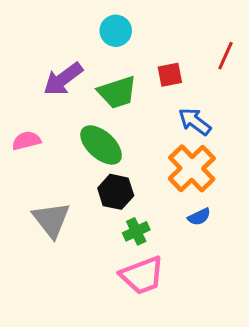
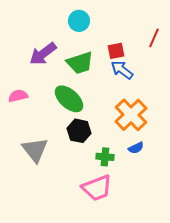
blue arrow: (195, 122) -> (122, 70), moved
green cross: (136, 231) -> (105, 157), moved, turned 30

